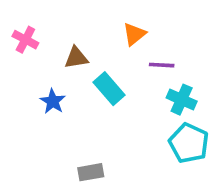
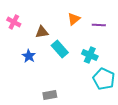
purple line: (162, 65) -> (99, 25), moved
cyan cross: (182, 100) -> (90, 55), moved

